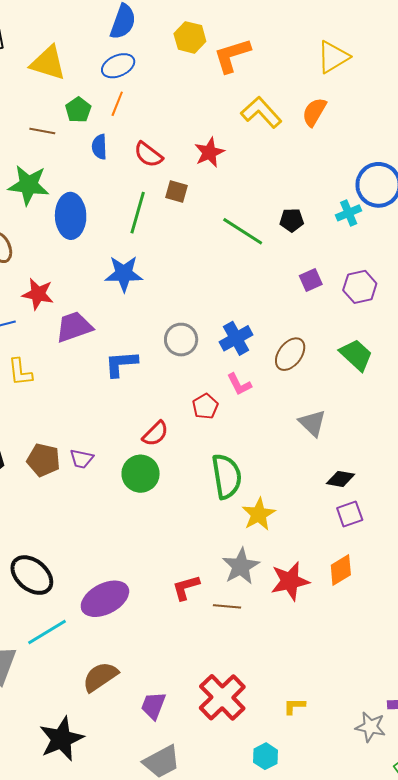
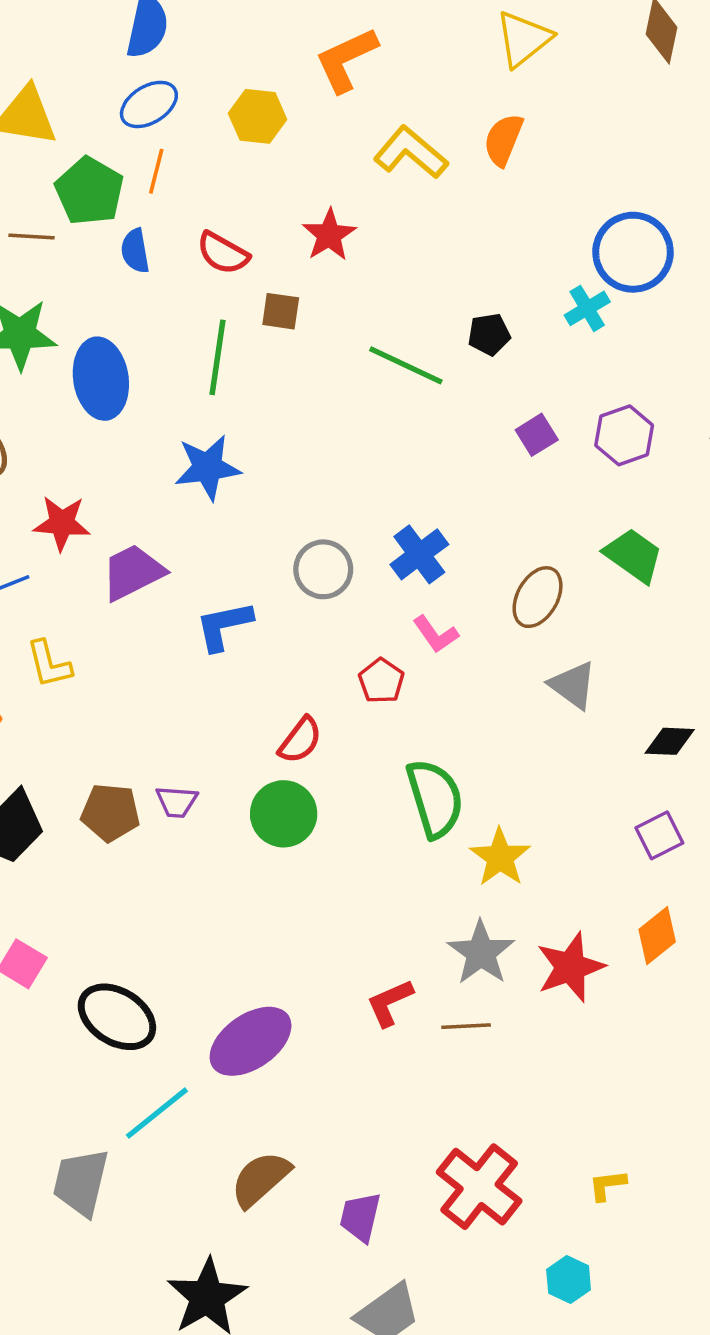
yellow hexagon: (190, 37) -> (258, 116), moved
green pentagon: (78, 110) -> (89, 191), size x1.5
brown ellipse: (290, 354) -> (538, 597), moved
black diamond: (341, 479) -> (670, 741), moved

